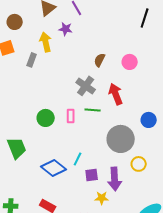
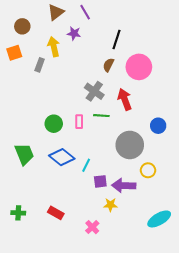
black line: (145, 18) -> (117, 40), moved
pink circle: (130, 62) -> (139, 67), size x1.6
blue diamond: (54, 168) -> (62, 157), moved
purple arrow: (115, 179) -> (124, 186), turned 95

